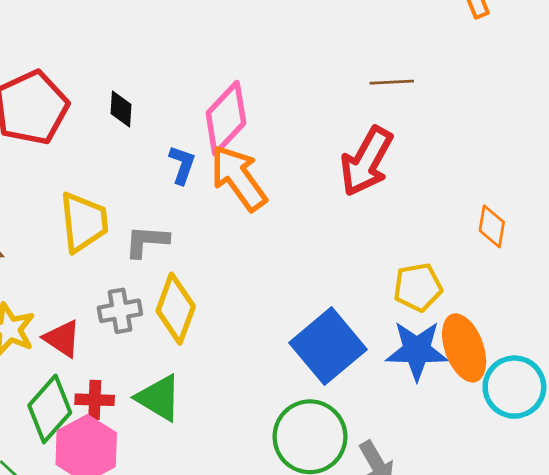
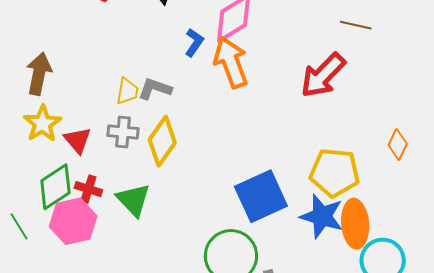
yellow trapezoid: (84, 222) -> (127, 91), moved, size x0.6
yellow pentagon: (418, 287) -> (335, 173), size x1.4

